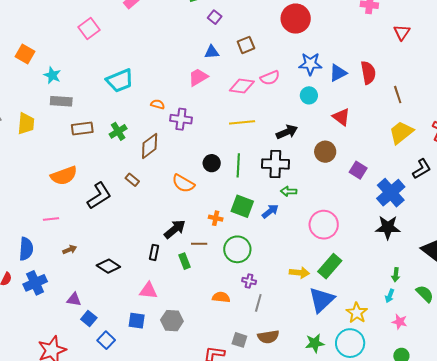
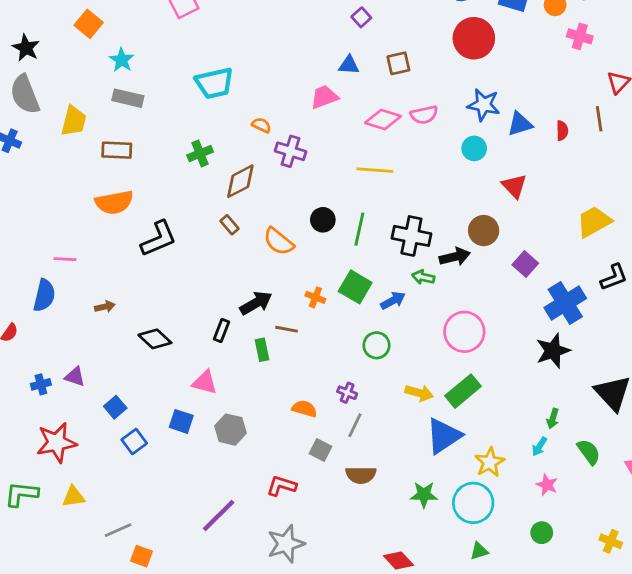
red semicircle: (368, 73) -> (562, 131), size x0.6
brown line: (398, 95) -> (599, 119), moved
brown rectangle: (82, 128) -> (117, 150), moved
black arrow: (287, 132) -> (455, 257), moved
brown rectangle: (132, 180) -> (230, 225), moved
pink line: (51, 219) -> (65, 259), moved
black star: (388, 227) -> (553, 351), turned -30
green circle: (237, 249) -> (376, 345), moved, size x0.7
blue cross: (35, 283) -> (41, 384), moved, size x0.6
purple triangle: (74, 299) -> (75, 377), moved
gray square: (239, 340) -> (320, 450), moved

